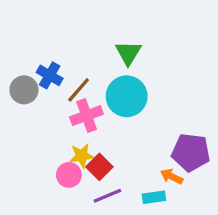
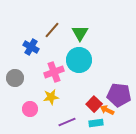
gray circle: (24, 90) -> (15, 78), moved
brown line: (79, 90) -> (52, 30), moved
red square: (99, 167) -> (94, 104), moved
pink circle: (69, 175) -> (30, 109), moved

